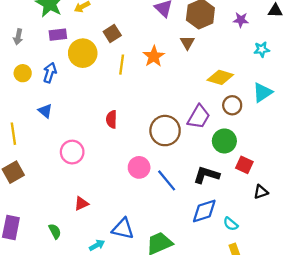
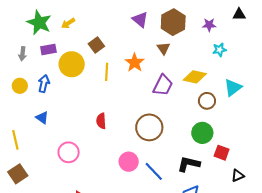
gray arrow: (18, 37) -> (22, 54), moved
cyan star: (262, 49) -> (219, 50), moved
purple trapezoid: (199, 117) -> (163, 85), moved

